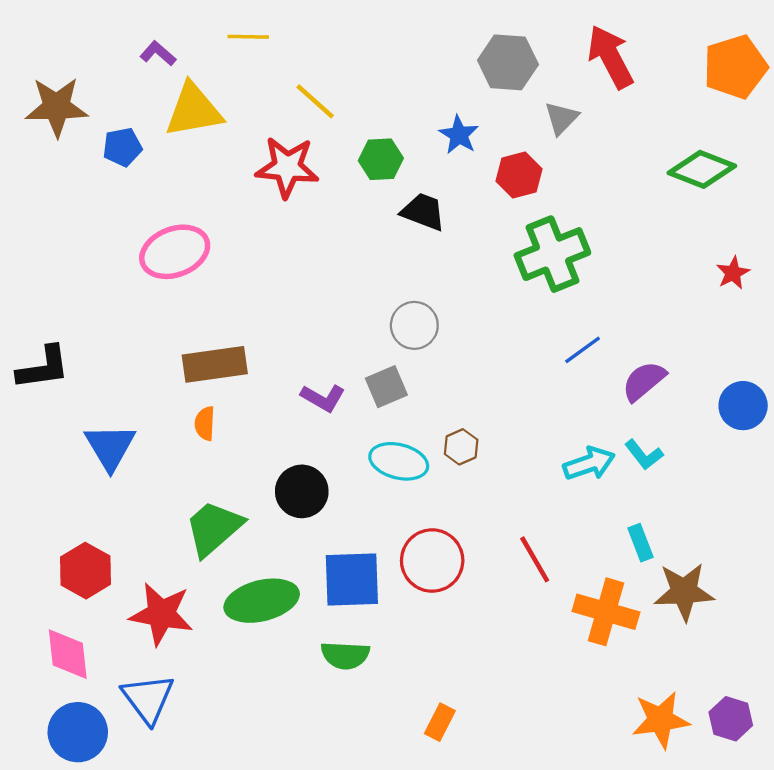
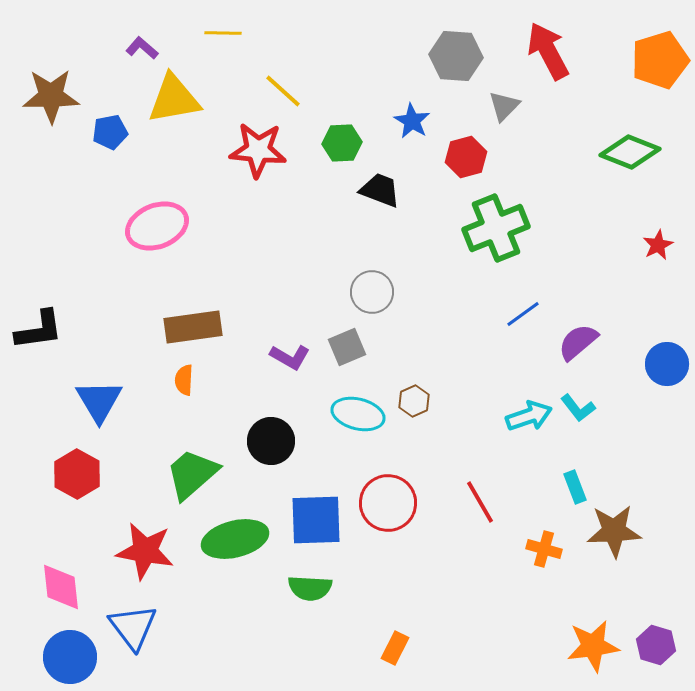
red hexagon: (86, 571) -> (77, 474), moved
orange cross: (606, 612) -> (544, 549), size x0.6

